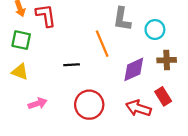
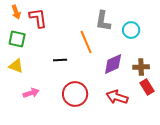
brown cross: (167, 60) -> (141, 67), moved
red rectangle: (163, 96) -> (147, 87), moved

